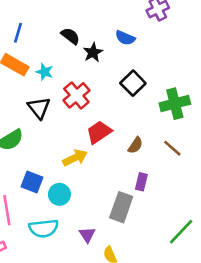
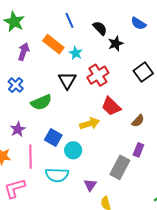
blue line: (18, 33) -> (69, 20), moved, turned -49
blue semicircle: (125, 38) -> (138, 23), moved
red trapezoid: (99, 132) -> (111, 106), turned -110

